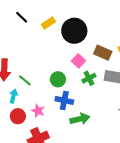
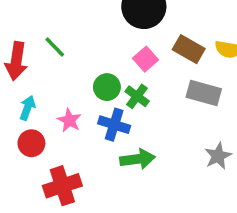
green cross: (89, 78) -> (137, 96), moved, turned -32
green line: (25, 80) -> (55, 47), moved
pink star: (38, 111) -> (69, 120), moved

